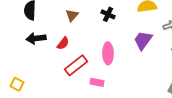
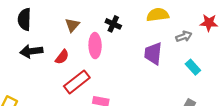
purple trapezoid: (143, 40) -> (153, 54), turned -30
pink ellipse: (108, 53) -> (95, 46), moved

